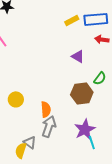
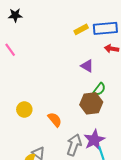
green semicircle: (100, 78) -> (99, 89), moved
orange semicircle: (46, 109) -> (55, 120), turned -35
gray arrow: (49, 126) -> (74, 145), moved

